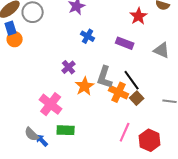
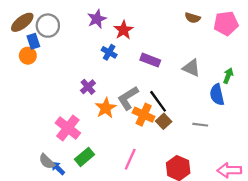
red star: (139, 16) -> (124, 30), moved
blue rectangle: (11, 28) -> (33, 41), moved
gray L-shape: (105, 77) -> (128, 98), turned 40
green rectangle: (66, 130) -> (85, 157), turned -42
pink line: (125, 132) -> (130, 159), moved

